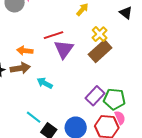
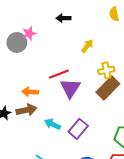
yellow cross: (100, 34) -> (106, 70), turned 35
purple rectangle: (95, 96) -> (78, 129), moved

